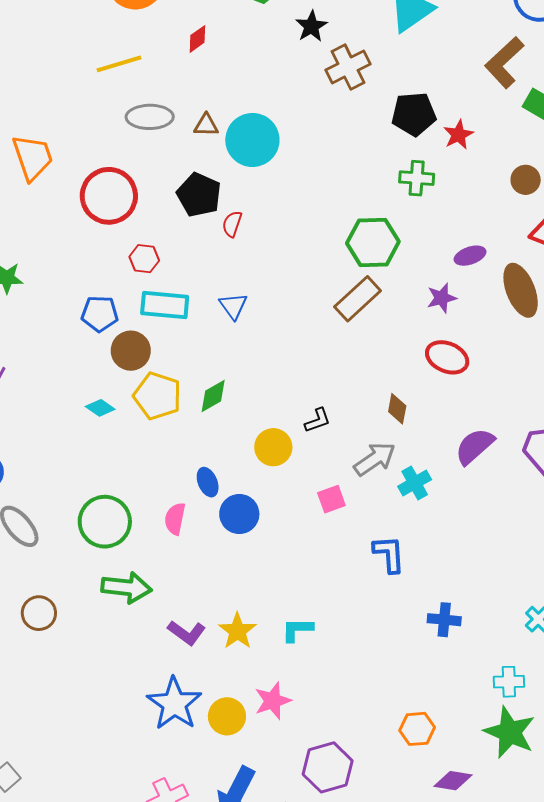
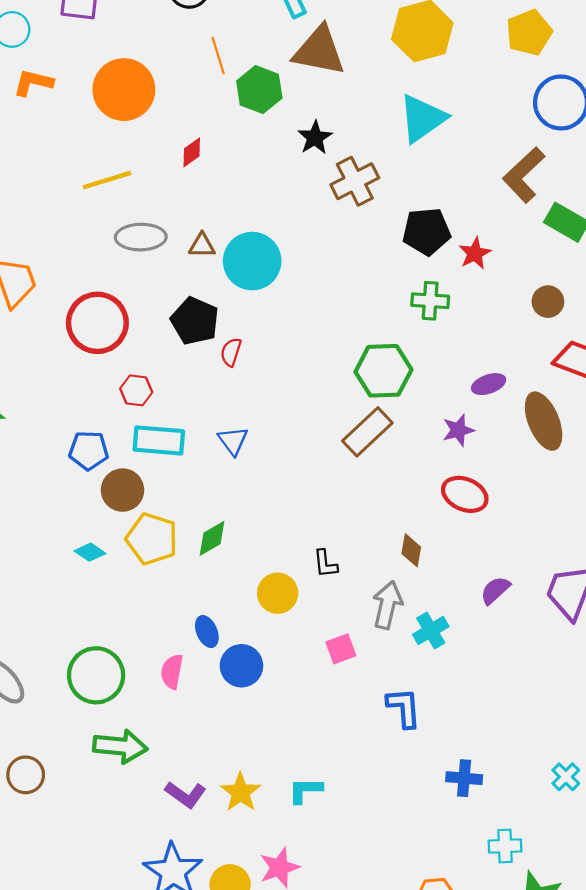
black L-shape: (318, 420) -> (325, 564), turned 104
purple semicircle: (475, 446) -> (495, 590), size x0.7
gray arrow: (375, 459) -> (387, 605), turned -42
cyan cross: (509, 682) -> (505, 846), moved

